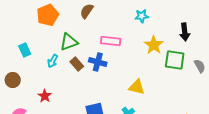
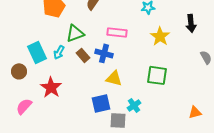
cyan rectangle: (25, 50) -> (37, 52), moved, size x1.5
green square: (175, 60) -> (157, 75), moved
yellow triangle: (137, 87) -> (114, 78), moved
red star: (45, 96) -> (51, 87), size x1.5

